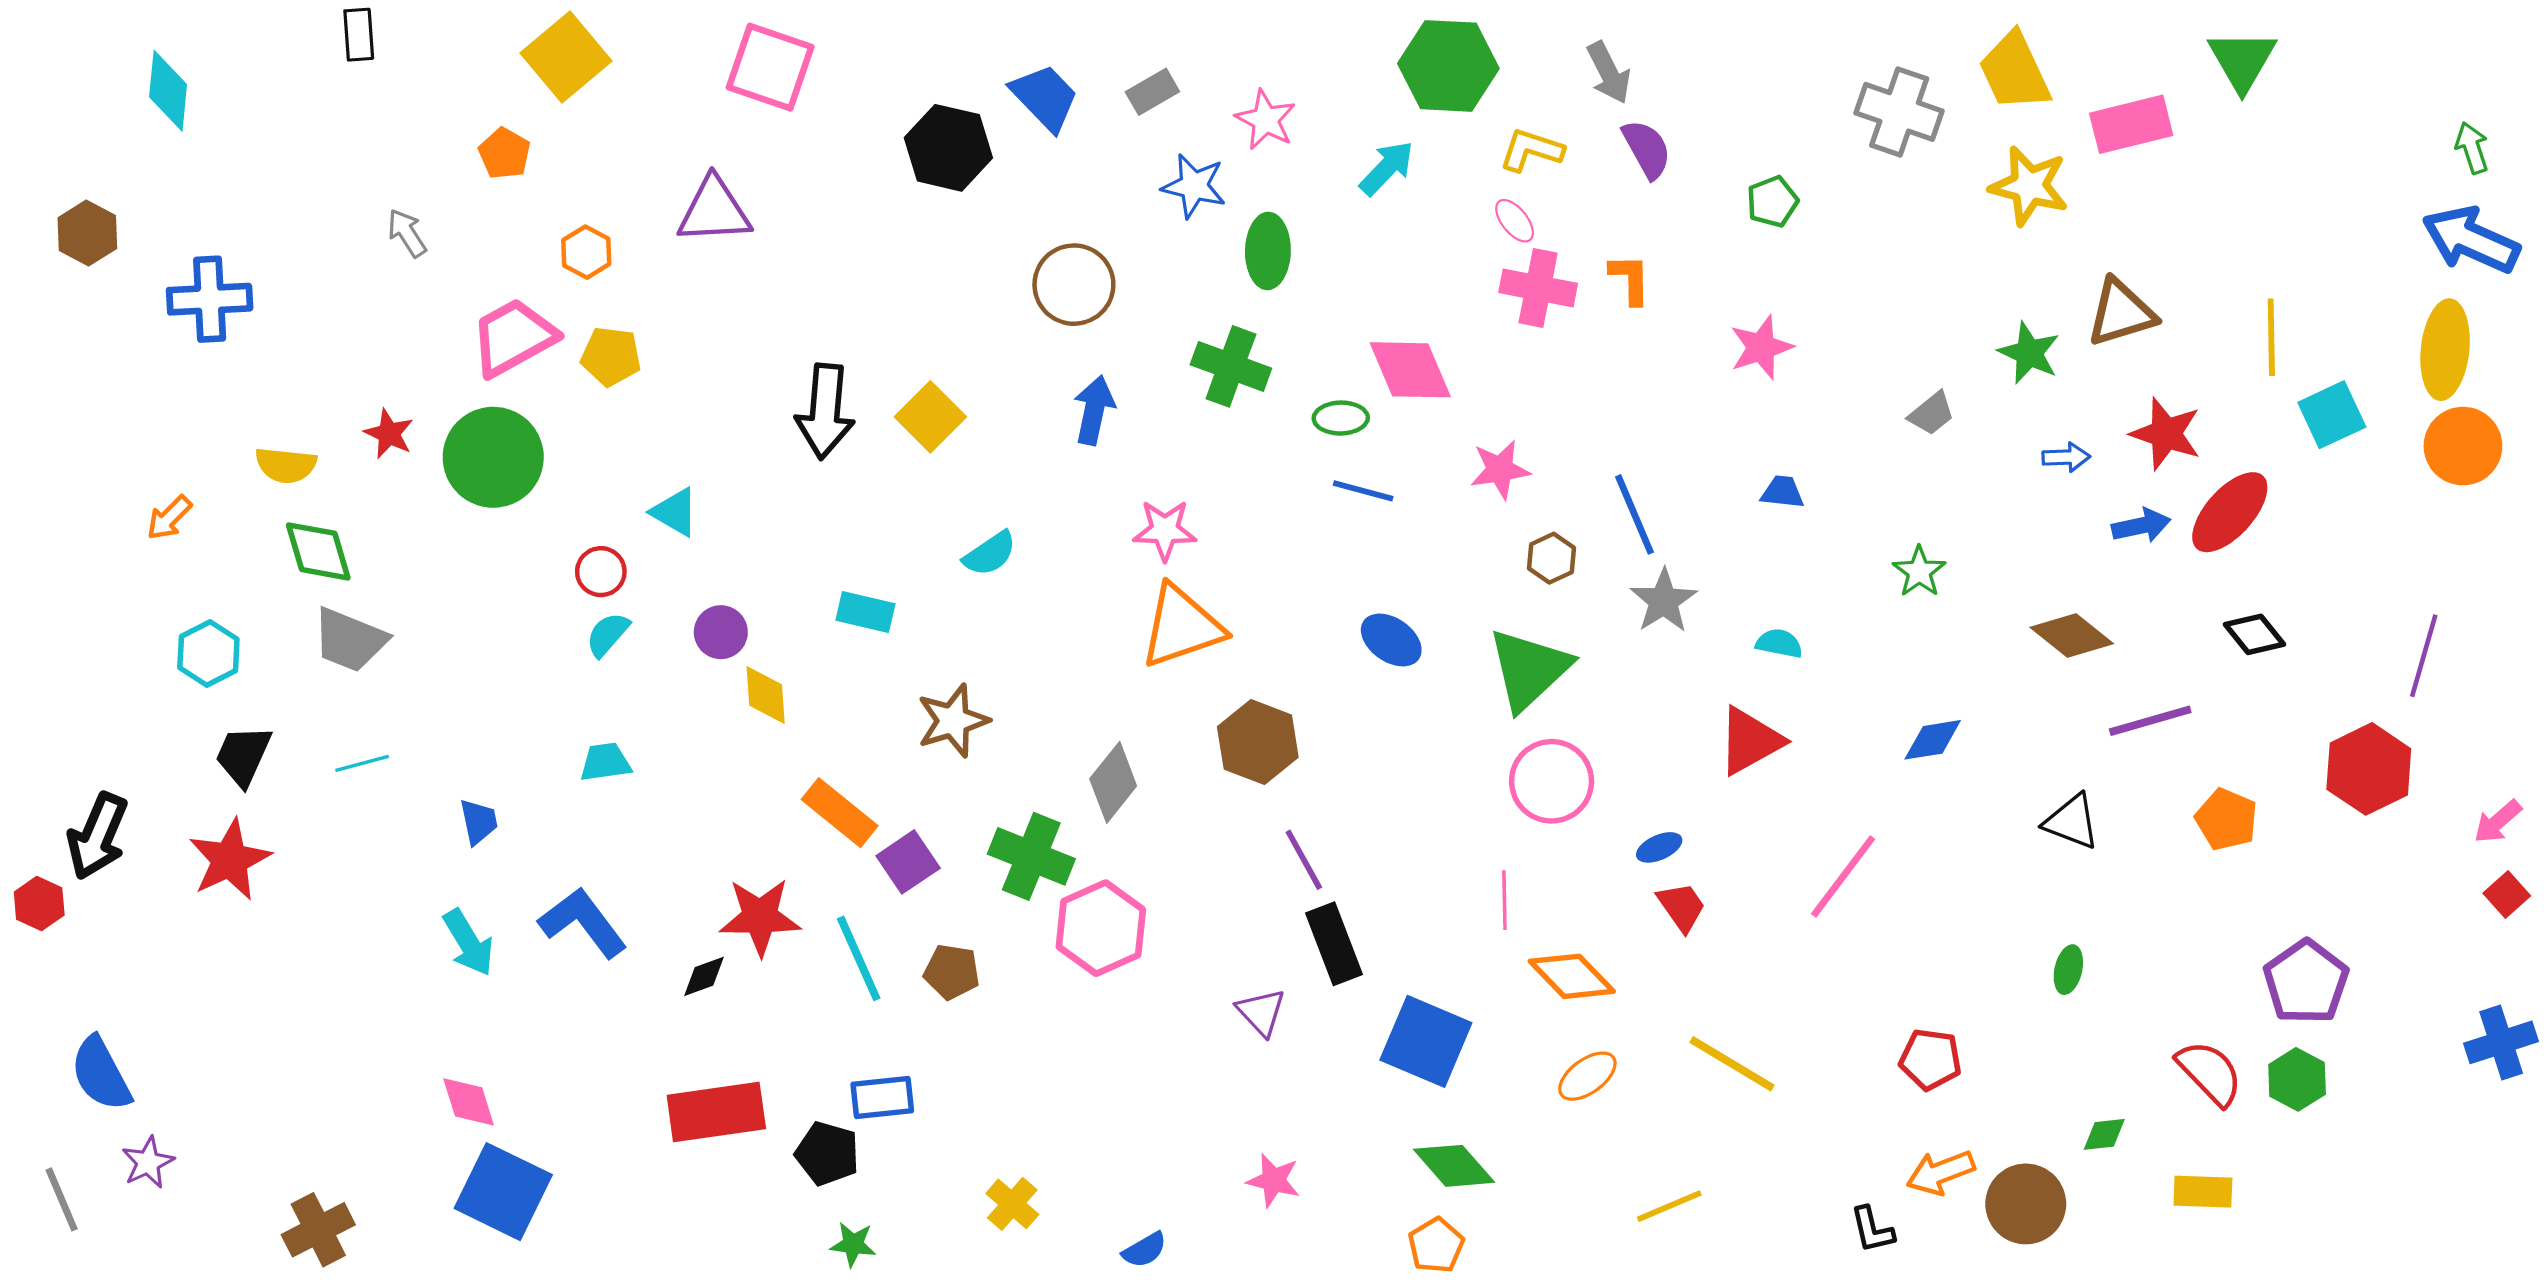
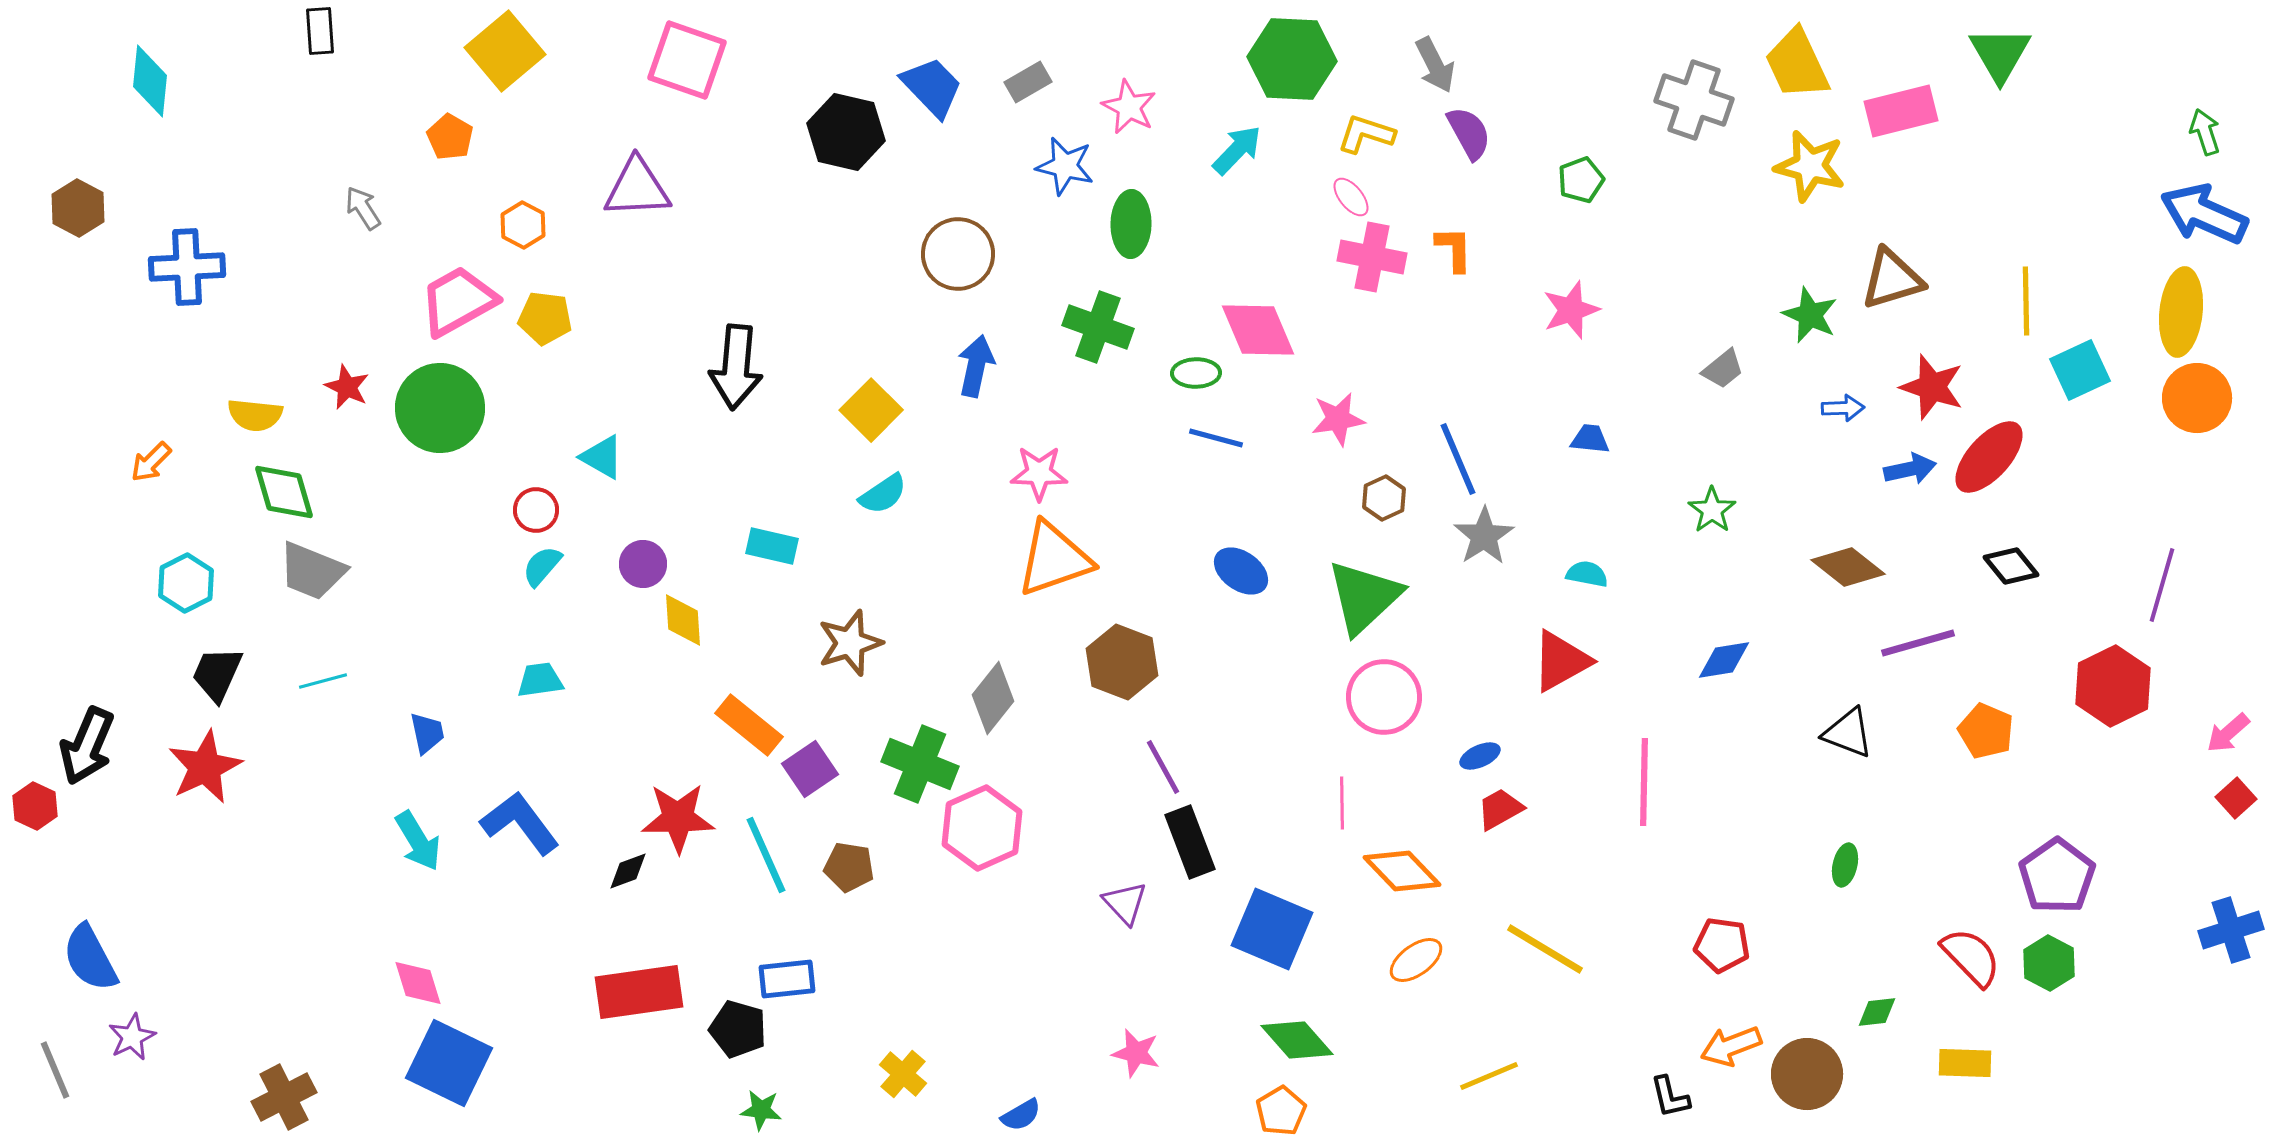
yellow square: (930, 417) -> (871, 410), moved
pink line: (1843, 877) -> (1644, 782), turned -36
red trapezoid: (1682, 907) -> (1500, 809), turned -84

